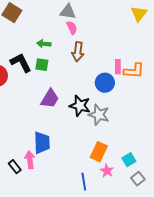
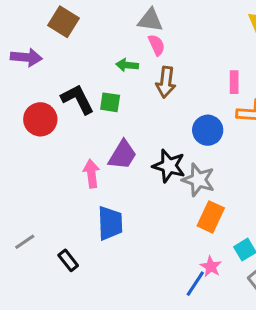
green arrow: (44, 44) -> (127, 65), moved
pink rectangle: (118, 67) -> (234, 82), moved
orange rectangle: (99, 152) -> (211, 217), moved
pink arrow: (30, 160) -> (91, 174), moved
blue line: (84, 182) -> (195, 284), moved, turned 42

